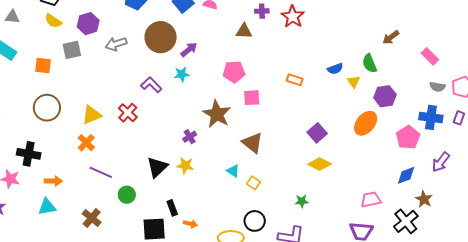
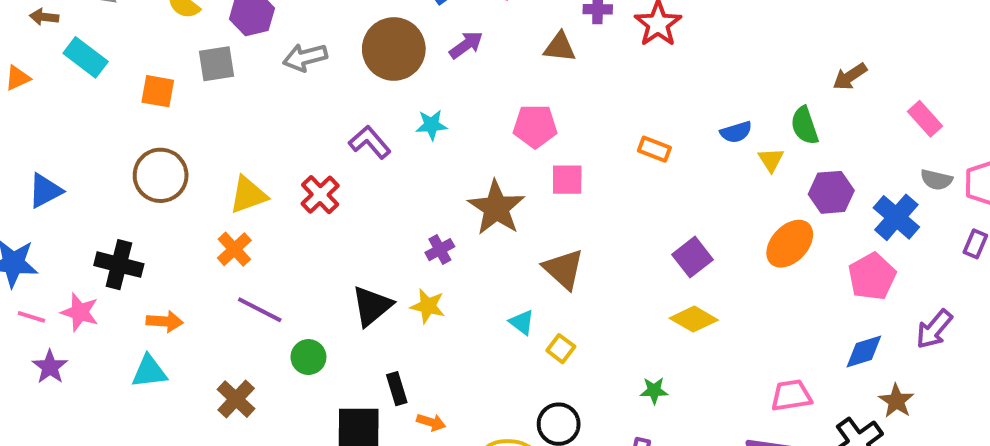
purple arrow: (189, 50) -> (466, 45), moved
blue cross: (431, 117) -> (896, 217), moved, turned 30

